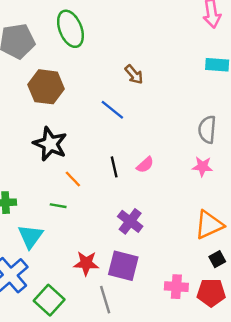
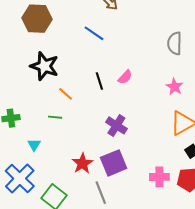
pink star: (202, 167) -> (174, 87), moved, turned 30
cyan triangle: (30, 236) -> (34, 145), size x0.6
red star: (86, 263) -> (82, 163), turned -30
purple square: (123, 266) -> (114, 163), turned -32

